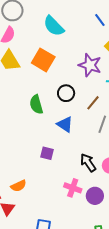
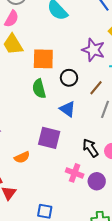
orange square: (43, 60) -> (43, 59), moved, turned -30
purple square: (47, 153) -> (49, 138), size x1.6
orange semicircle: (19, 186) -> (22, 157), moved

